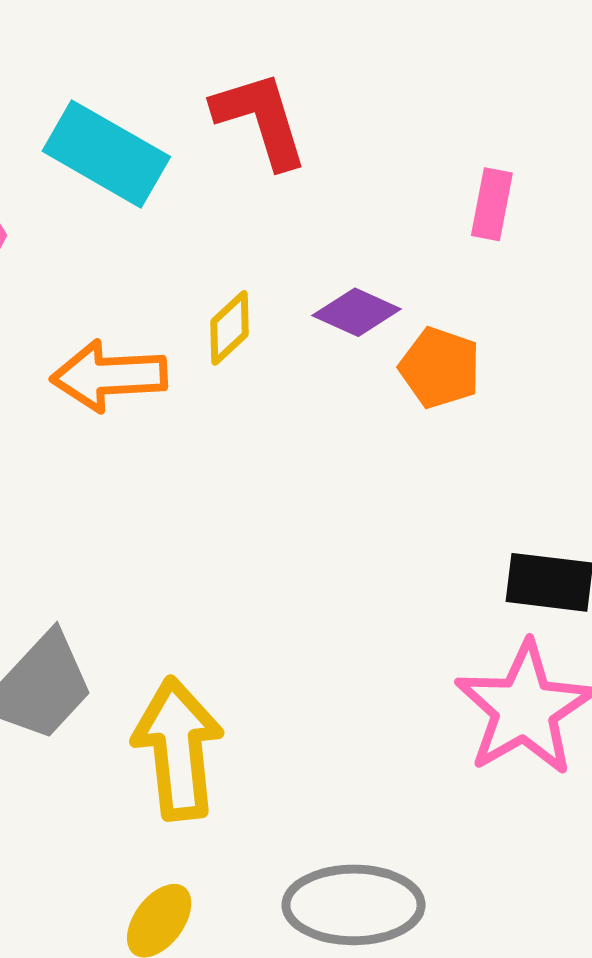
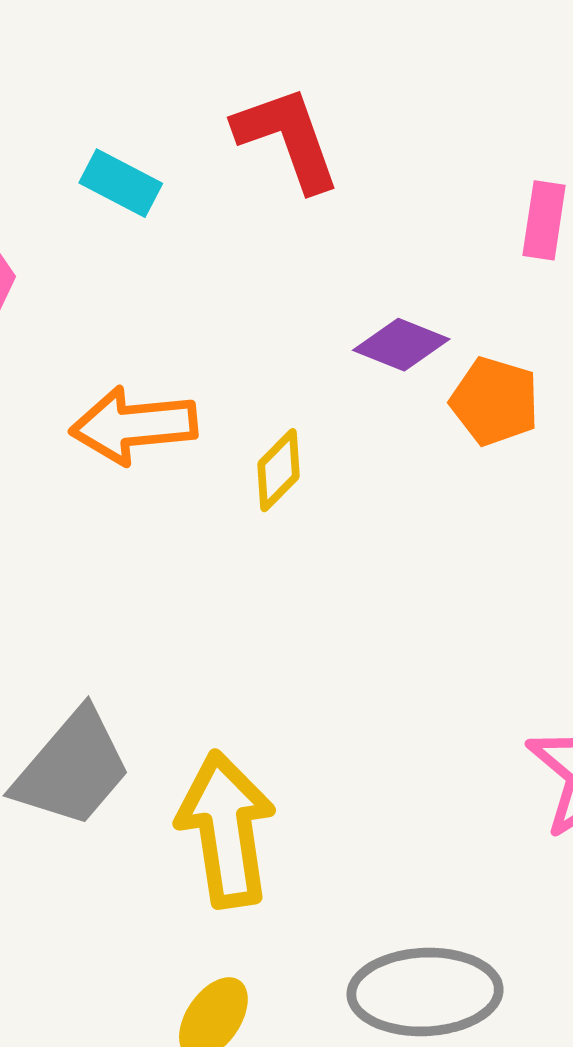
cyan rectangle: (106, 154) -> (121, 183), size x0.6
yellow diamond: (230, 328) -> (279, 470), moved

